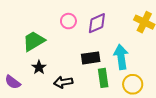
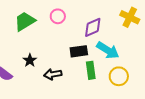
purple diamond: (97, 23) -> (93, 27), moved
green trapezoid: (34, 41) -> (25, 21), moved
cyan arrow: (121, 57) -> (108, 50), turned 130

